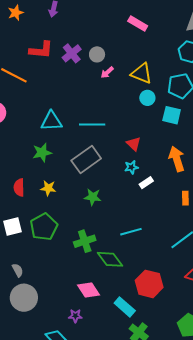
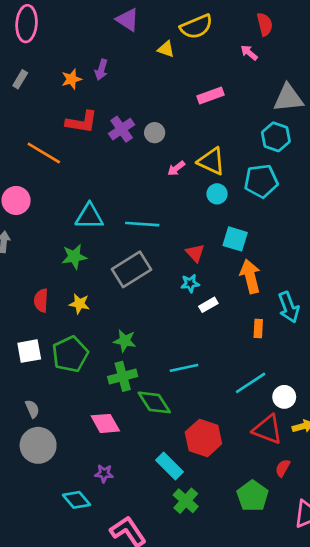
orange star: (16, 13) -> (72, 79), moved
pink rectangle: (138, 24) -> (211, 96), turned -54
pink arrow: (107, 72) -> (176, 168), moved
cyan square: (172, 115) -> (235, 239), moved
green star: (93, 197) -> (125, 341), moved
pink diamond: (88, 290) -> (105, 423), moved

